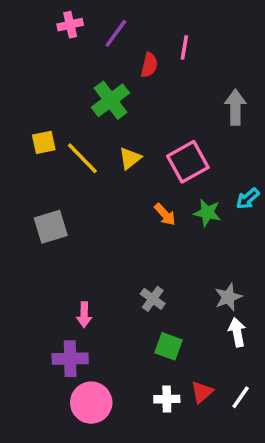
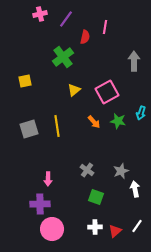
yellow line: (82, 158) -> (57, 126), moved, turned 35
cyan arrow: (248, 199) -> (141, 113), turned -32
gray star: (228, 297) -> (121, 171), moved
red triangle: (202, 392) -> (115, 231), moved

